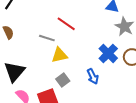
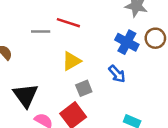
gray line: (47, 38) -> (41, 32), moved
gray square: (63, 80) -> (84, 88), turned 32

